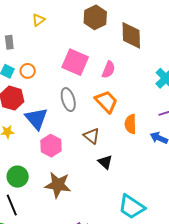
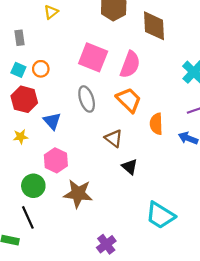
pink semicircle: (109, 70) -> (130, 65), size x1.4
blue triangle: (36, 119) -> (52, 121), size x0.7
pink hexagon: (51, 146) -> (56, 160), moved

